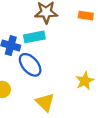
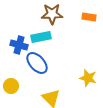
yellow star: (85, 81) -> (88, 78), turned -30

